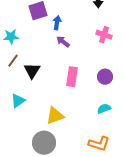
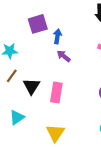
pink rectangle: (72, 77) -> (56, 92), moved
yellow triangle: (55, 116) -> (55, 133), turned -36

